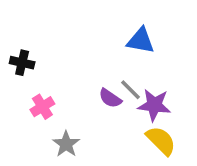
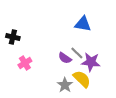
yellow semicircle: (161, 141) -> (82, 79), moved
gray star: (66, 144) -> (65, 85), moved

